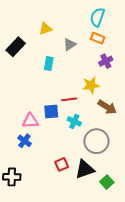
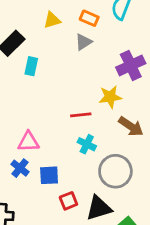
orange rectangle: (98, 38) -> (89, 18), moved
purple cross: (106, 61) -> (131, 65), size x1.5
cyan rectangle: (49, 64) -> (31, 66), moved
blue square: (51, 112) -> (49, 175), moved

